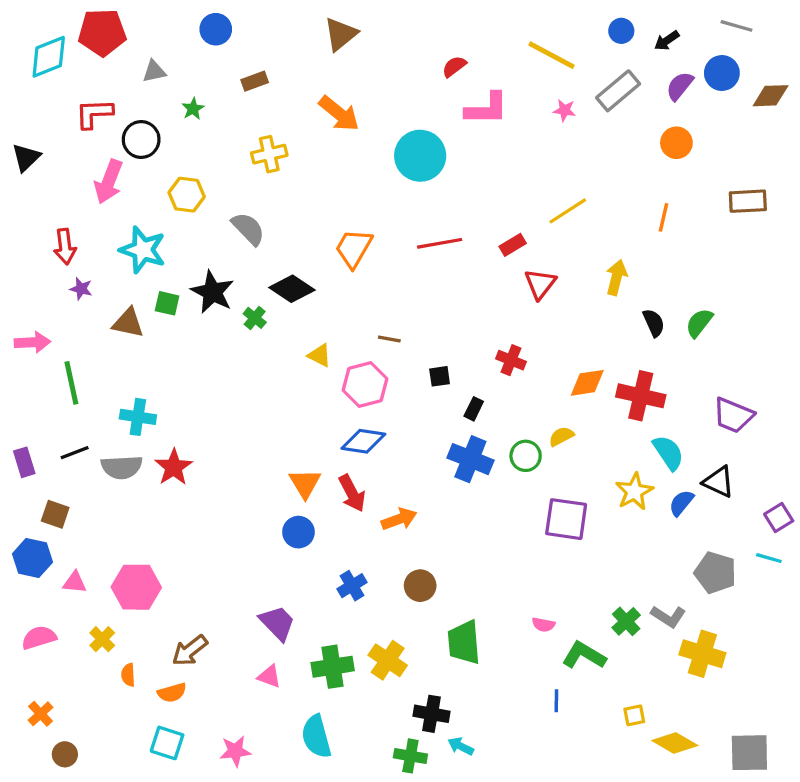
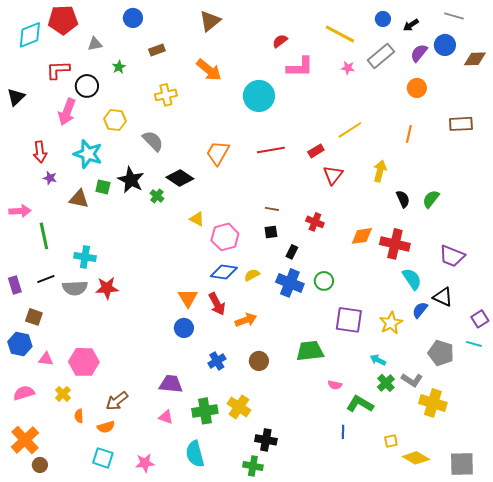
brown line: (389, 339) -> (272, 209), moved
yellow semicircle: (561, 436) -> (252, 275), moved
red star: (174, 467) -> (107, 288), turned 30
yellow star: (634, 492) -> (391, 323), moved
purple trapezoid: (277, 623) -> (171, 384), turned -40
green trapezoid: (464, 642) -> (310, 351), moved, turned 88
orange cross: (41, 714) -> (25, 440), size x1.8
cyan arrow: (461, 746) -> (378, 360), moved

